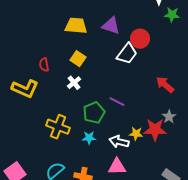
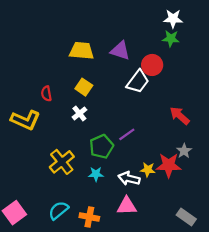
green star: (172, 15) -> (171, 39), moved
purple line: (117, 102) -> (127, 134), turned -63
yellow cross: (58, 127) -> (62, 162), turned 30

